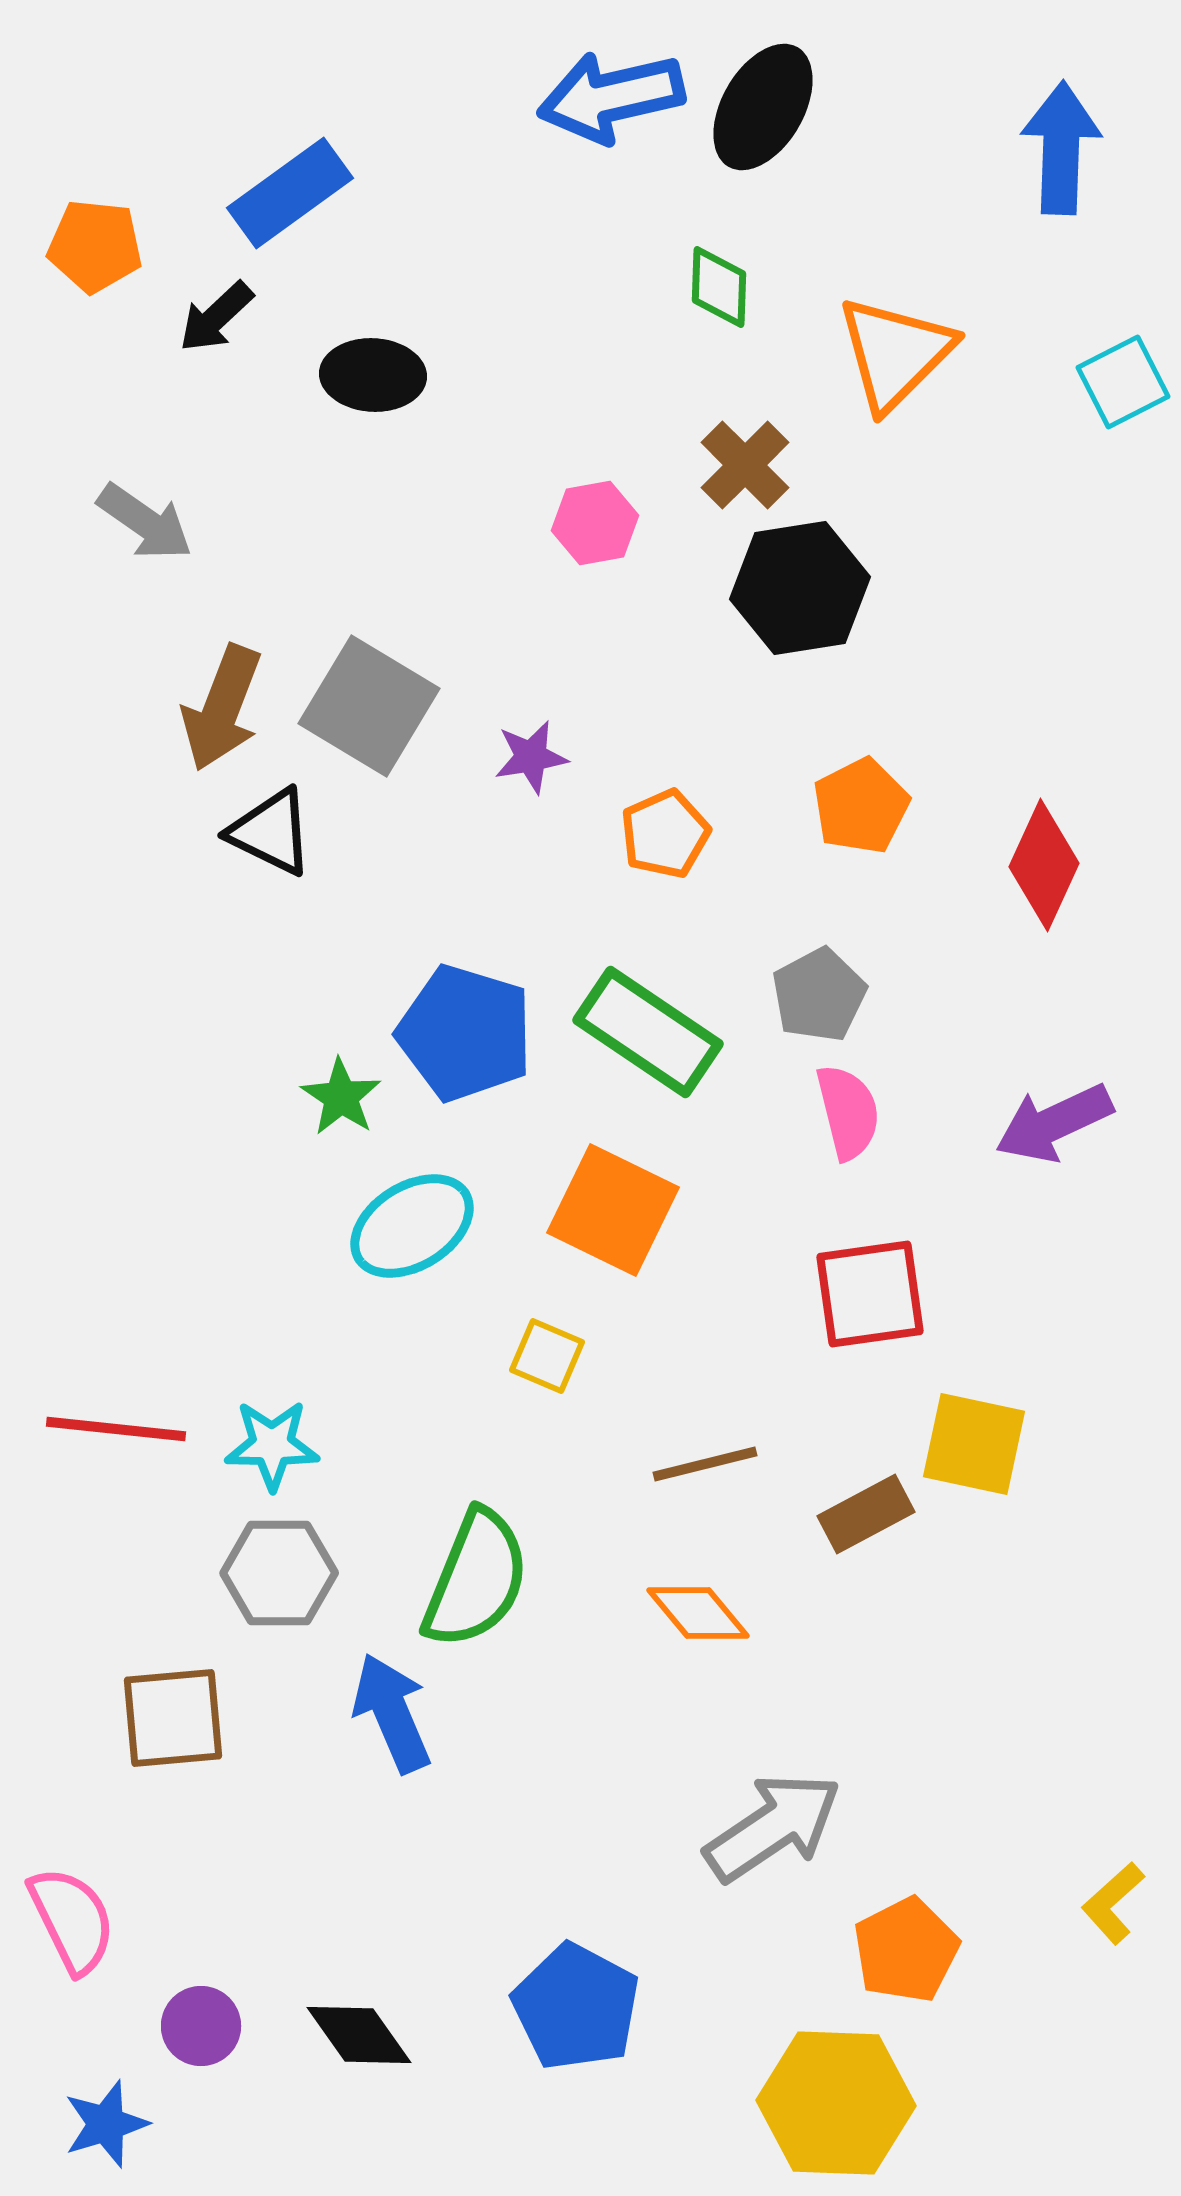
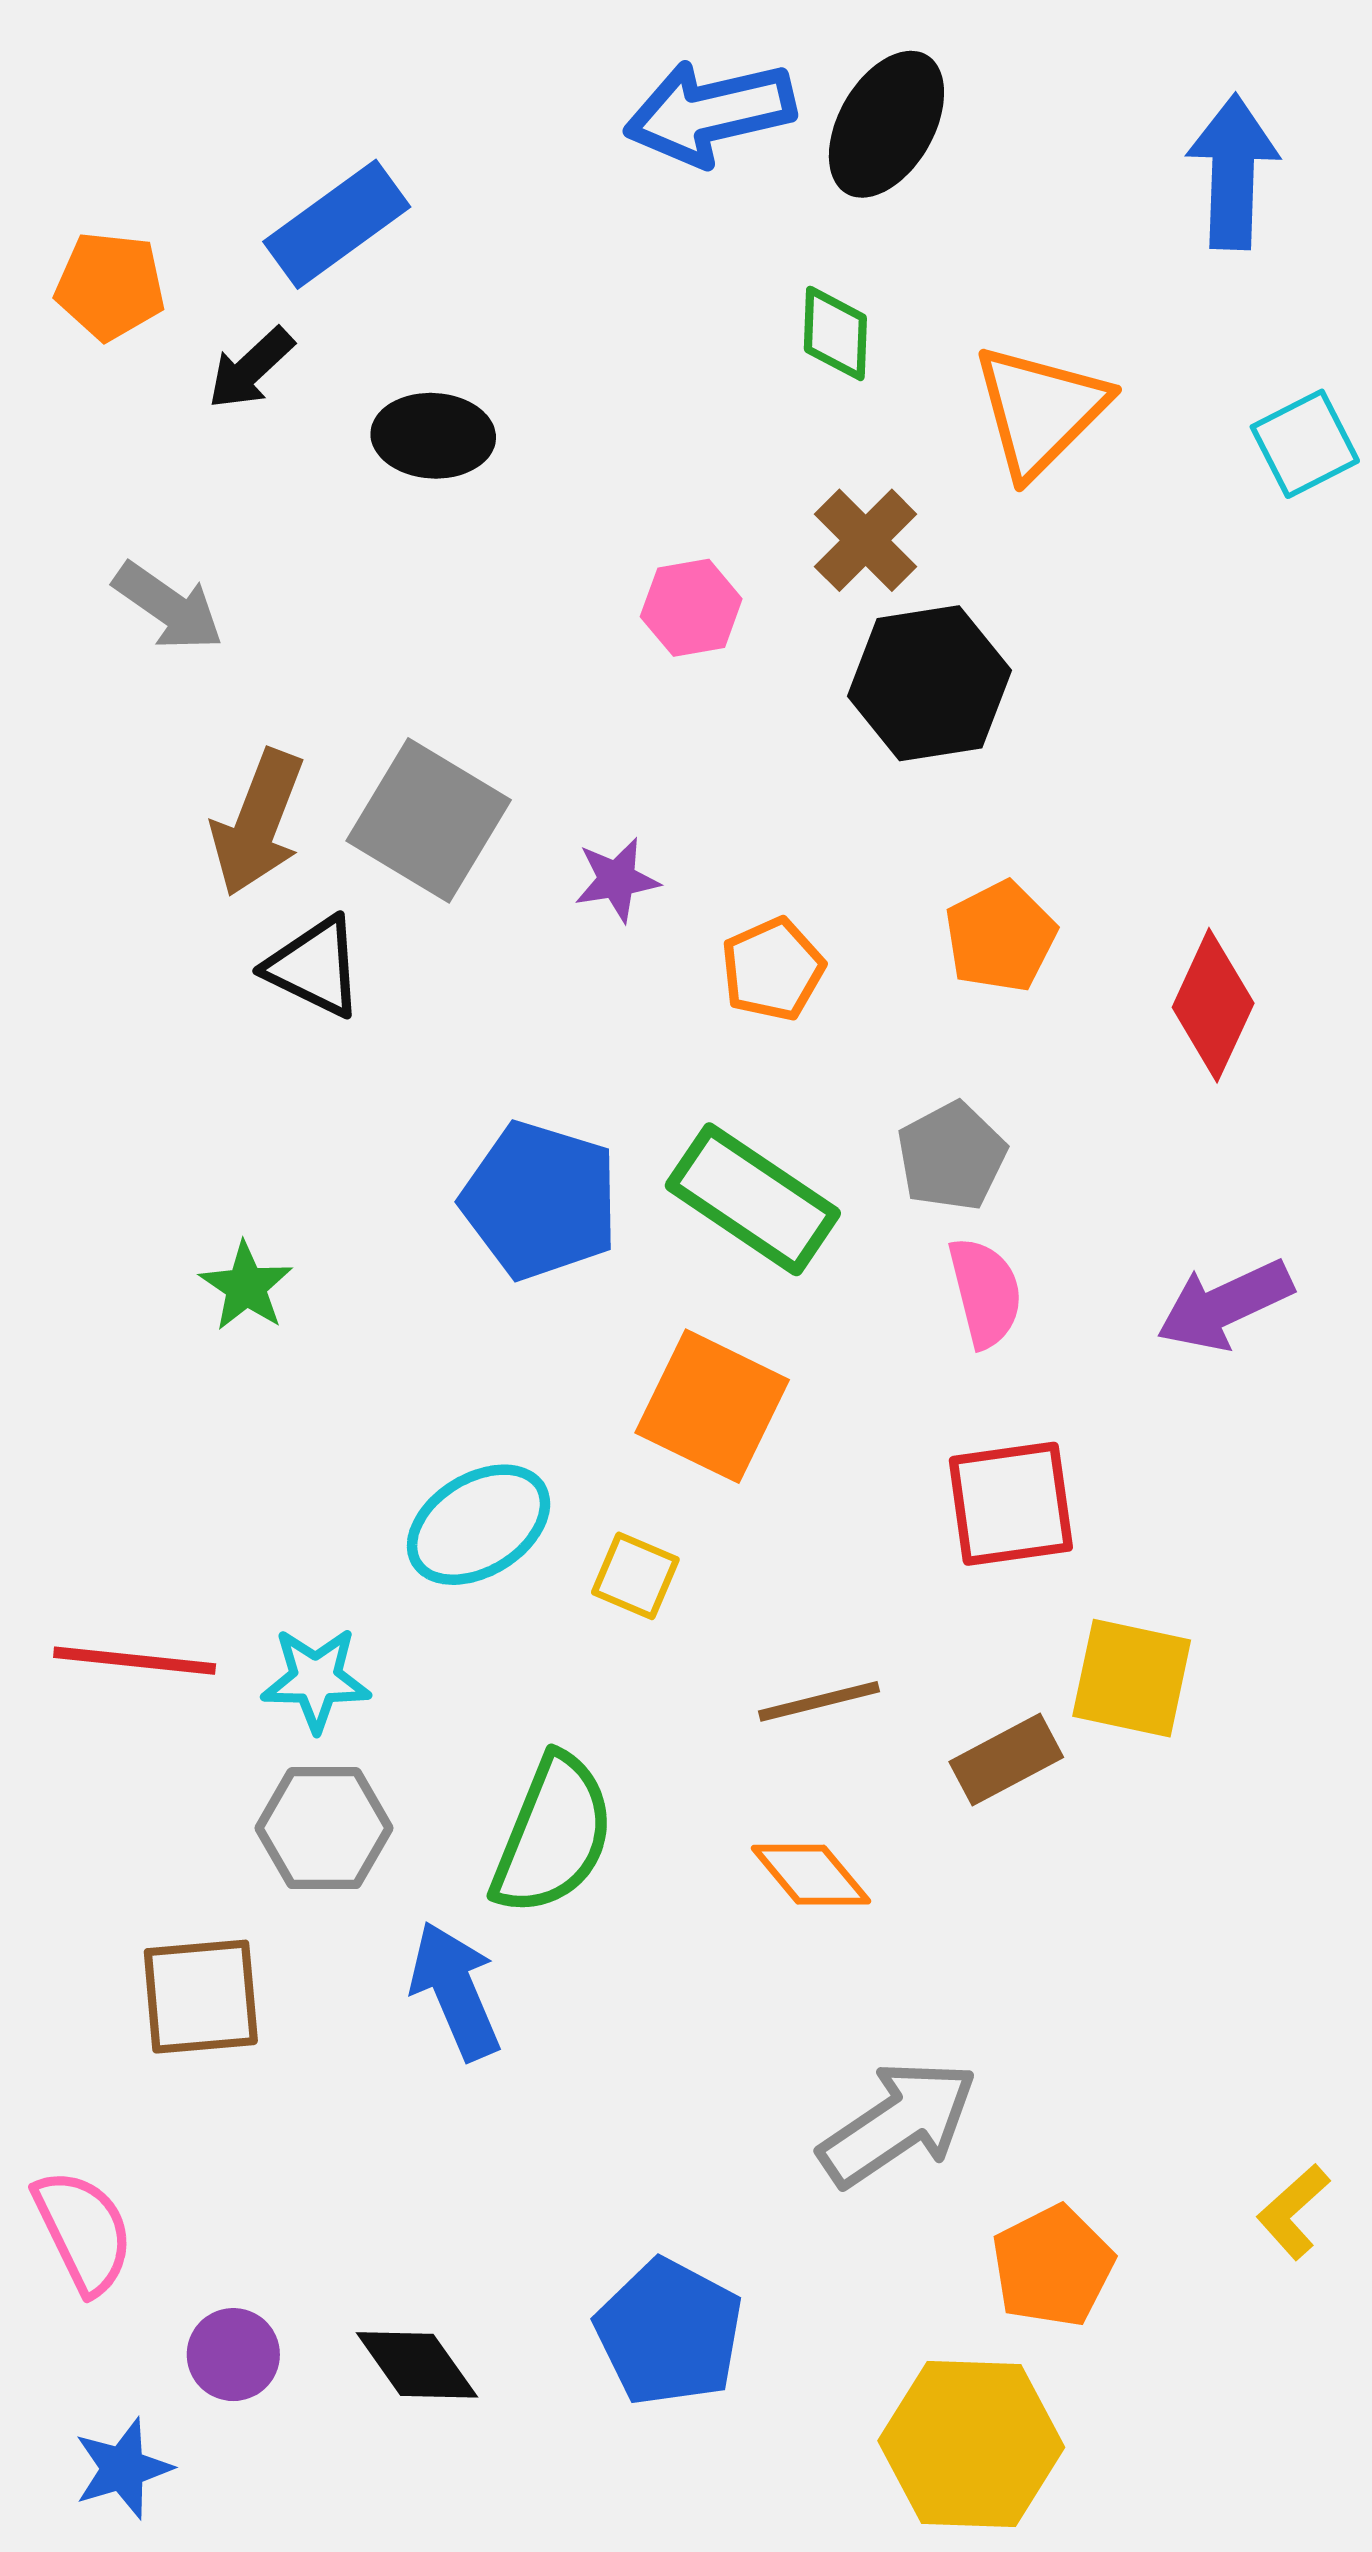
green star: (341, 1097) -> (246, 1286), moved
cyan ellipse: (412, 1226) -> (479, 1525), moved

